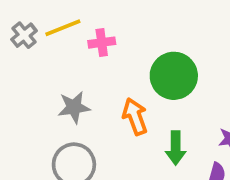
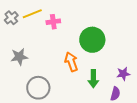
gray star: (74, 107) -> (19, 57), moved

